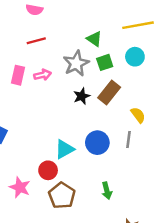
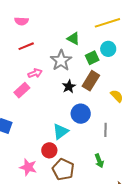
green square: (105, 62) -> (92, 58), moved
pink rectangle: (18, 75) -> (22, 90), moved, turned 42
gray line: (129, 140) -> (106, 130), moved
blue circle: (97, 143) -> (81, 114), moved

